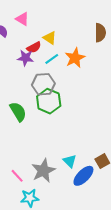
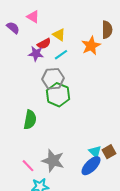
orange star: (75, 58) -> (91, 46), moved
green semicircle: (18, 112) -> (30, 120), moved, turned 42
cyan triangle: (70, 161) -> (95, 152), moved
gray star: (43, 171) -> (53, 161), turned -30

